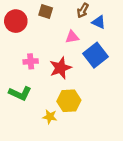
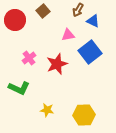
brown square: (46, 11) -> (43, 11), turned 32
pink cross: (31, 61) -> (29, 58), turned -32
yellow hexagon: (69, 101) -> (84, 115), moved

